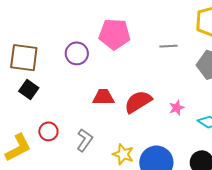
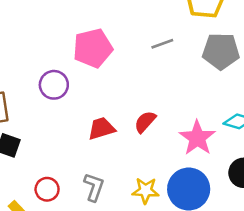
red semicircle: (138, 102) -> (145, 122), size x0.7
pink star: (177, 108) -> (197, 138), moved, size x1.8

